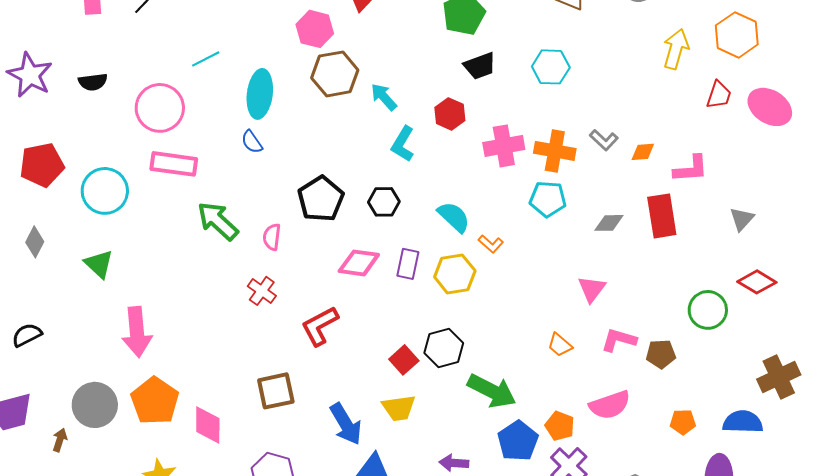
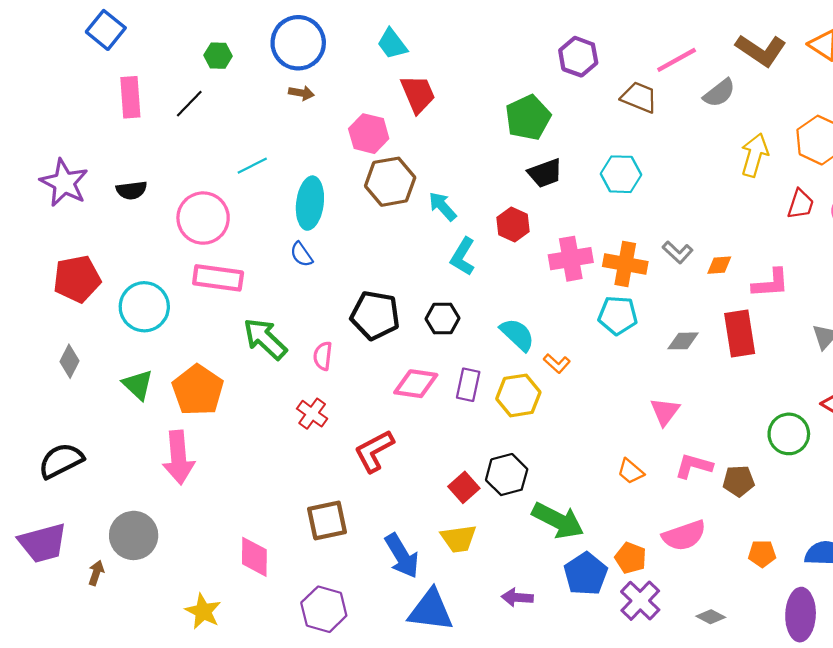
black pentagon: (321, 199) -> (375, 315), turned -30
black semicircle: (27, 335) -> (61, 461), size x1.4
orange pentagon: (155, 401) -> (198, 390), moved

